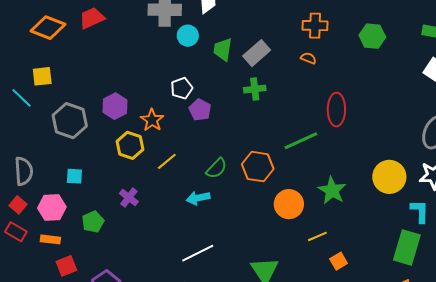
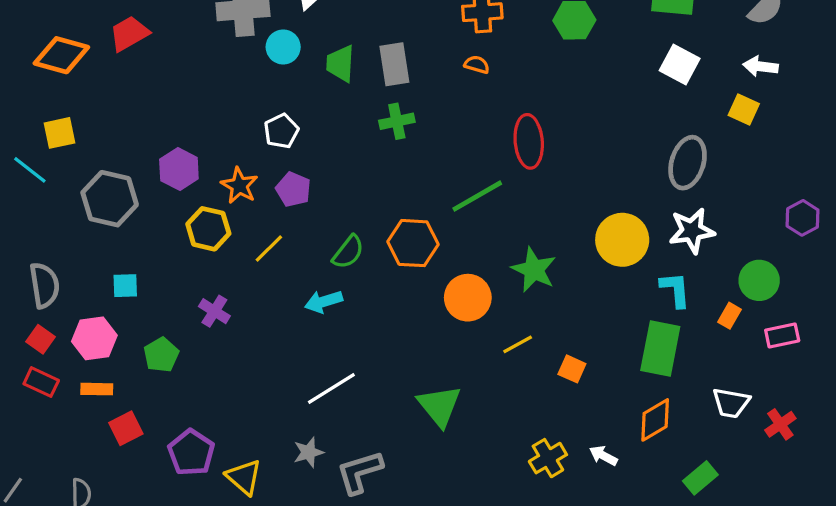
gray rectangle: (257, 53) -> (394, 64), turned -52
purple pentagon: (200, 110) -> (293, 189), moved
orange square: (339, 261) -> (572, 369), moved, turned -30

